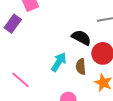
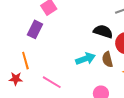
cyan arrow: (59, 62) -> (85, 59), turned 48

